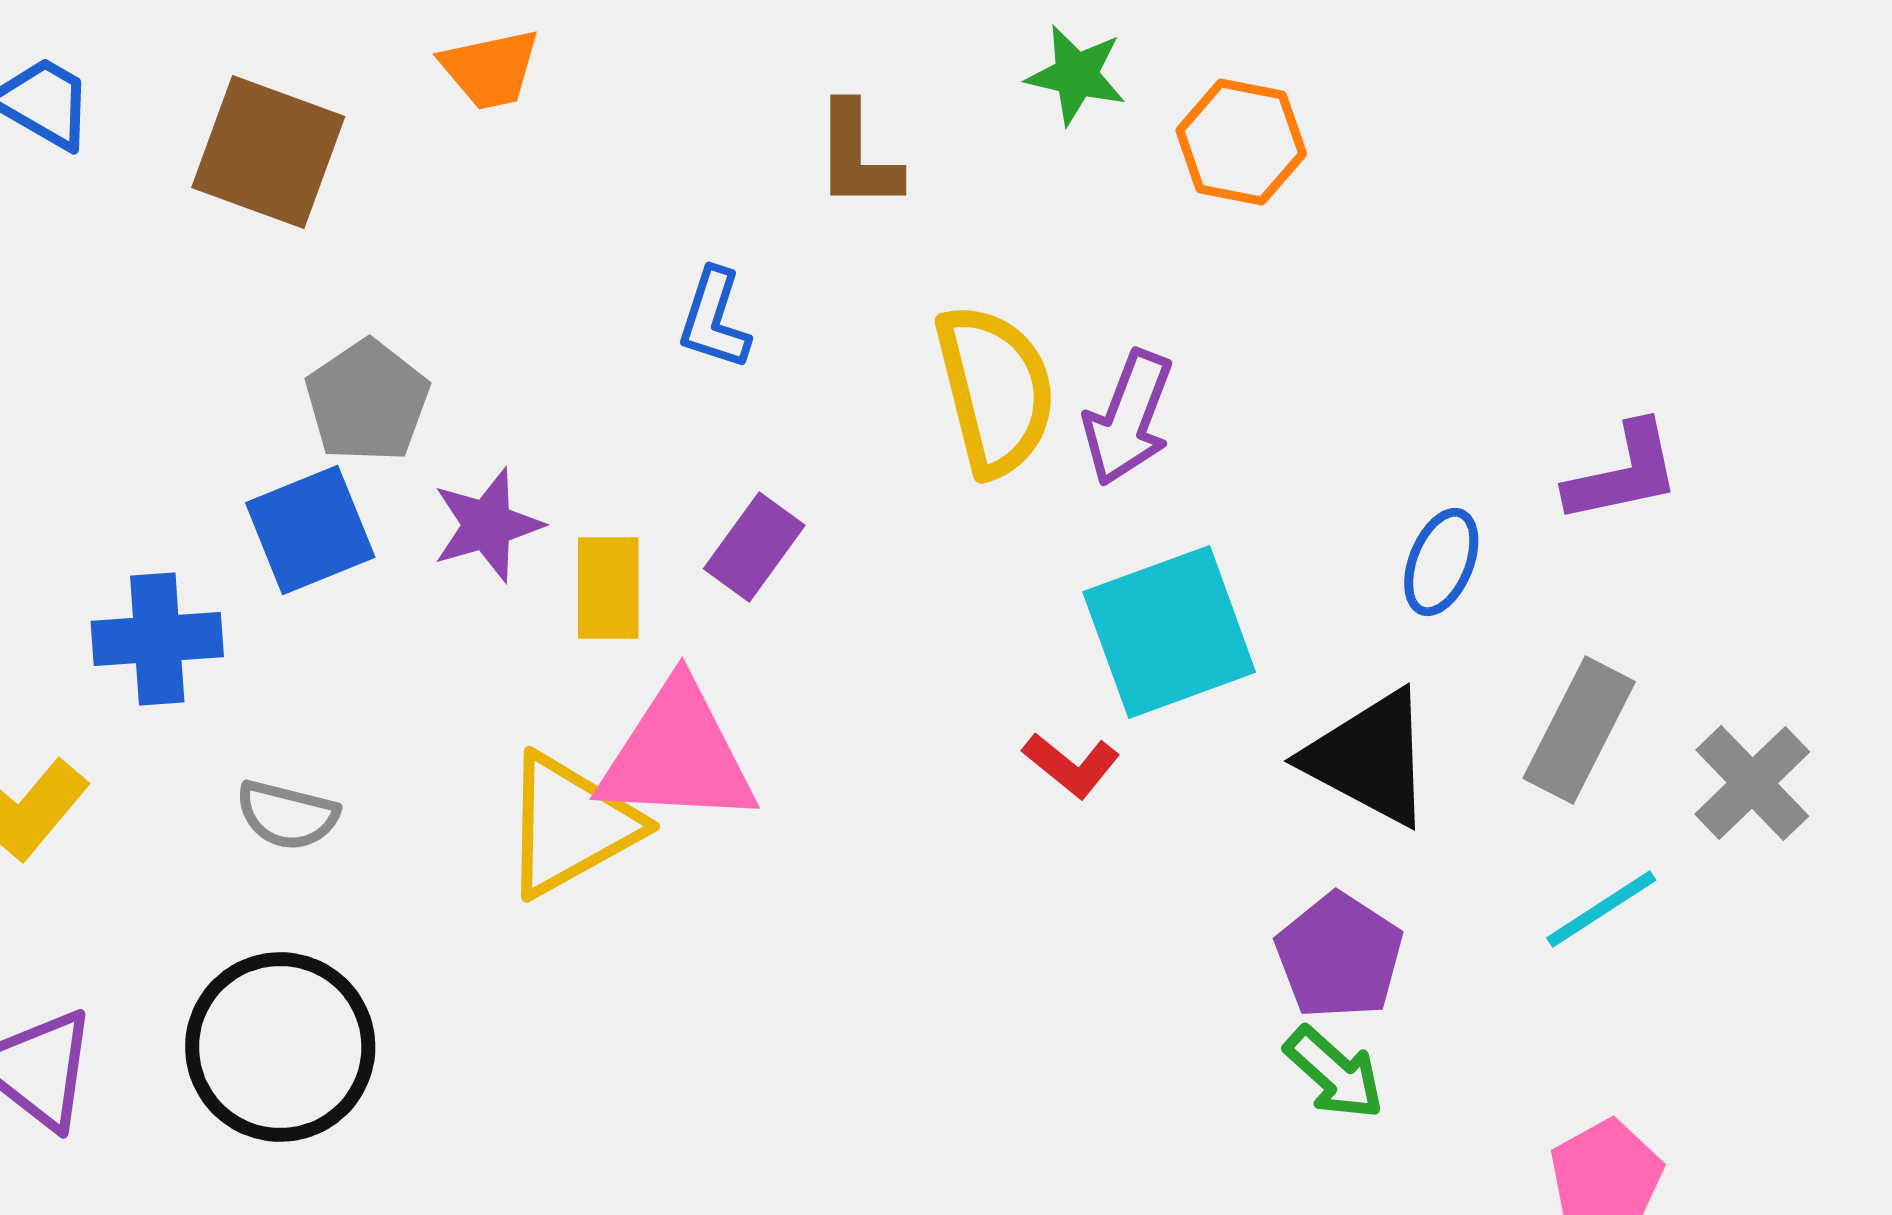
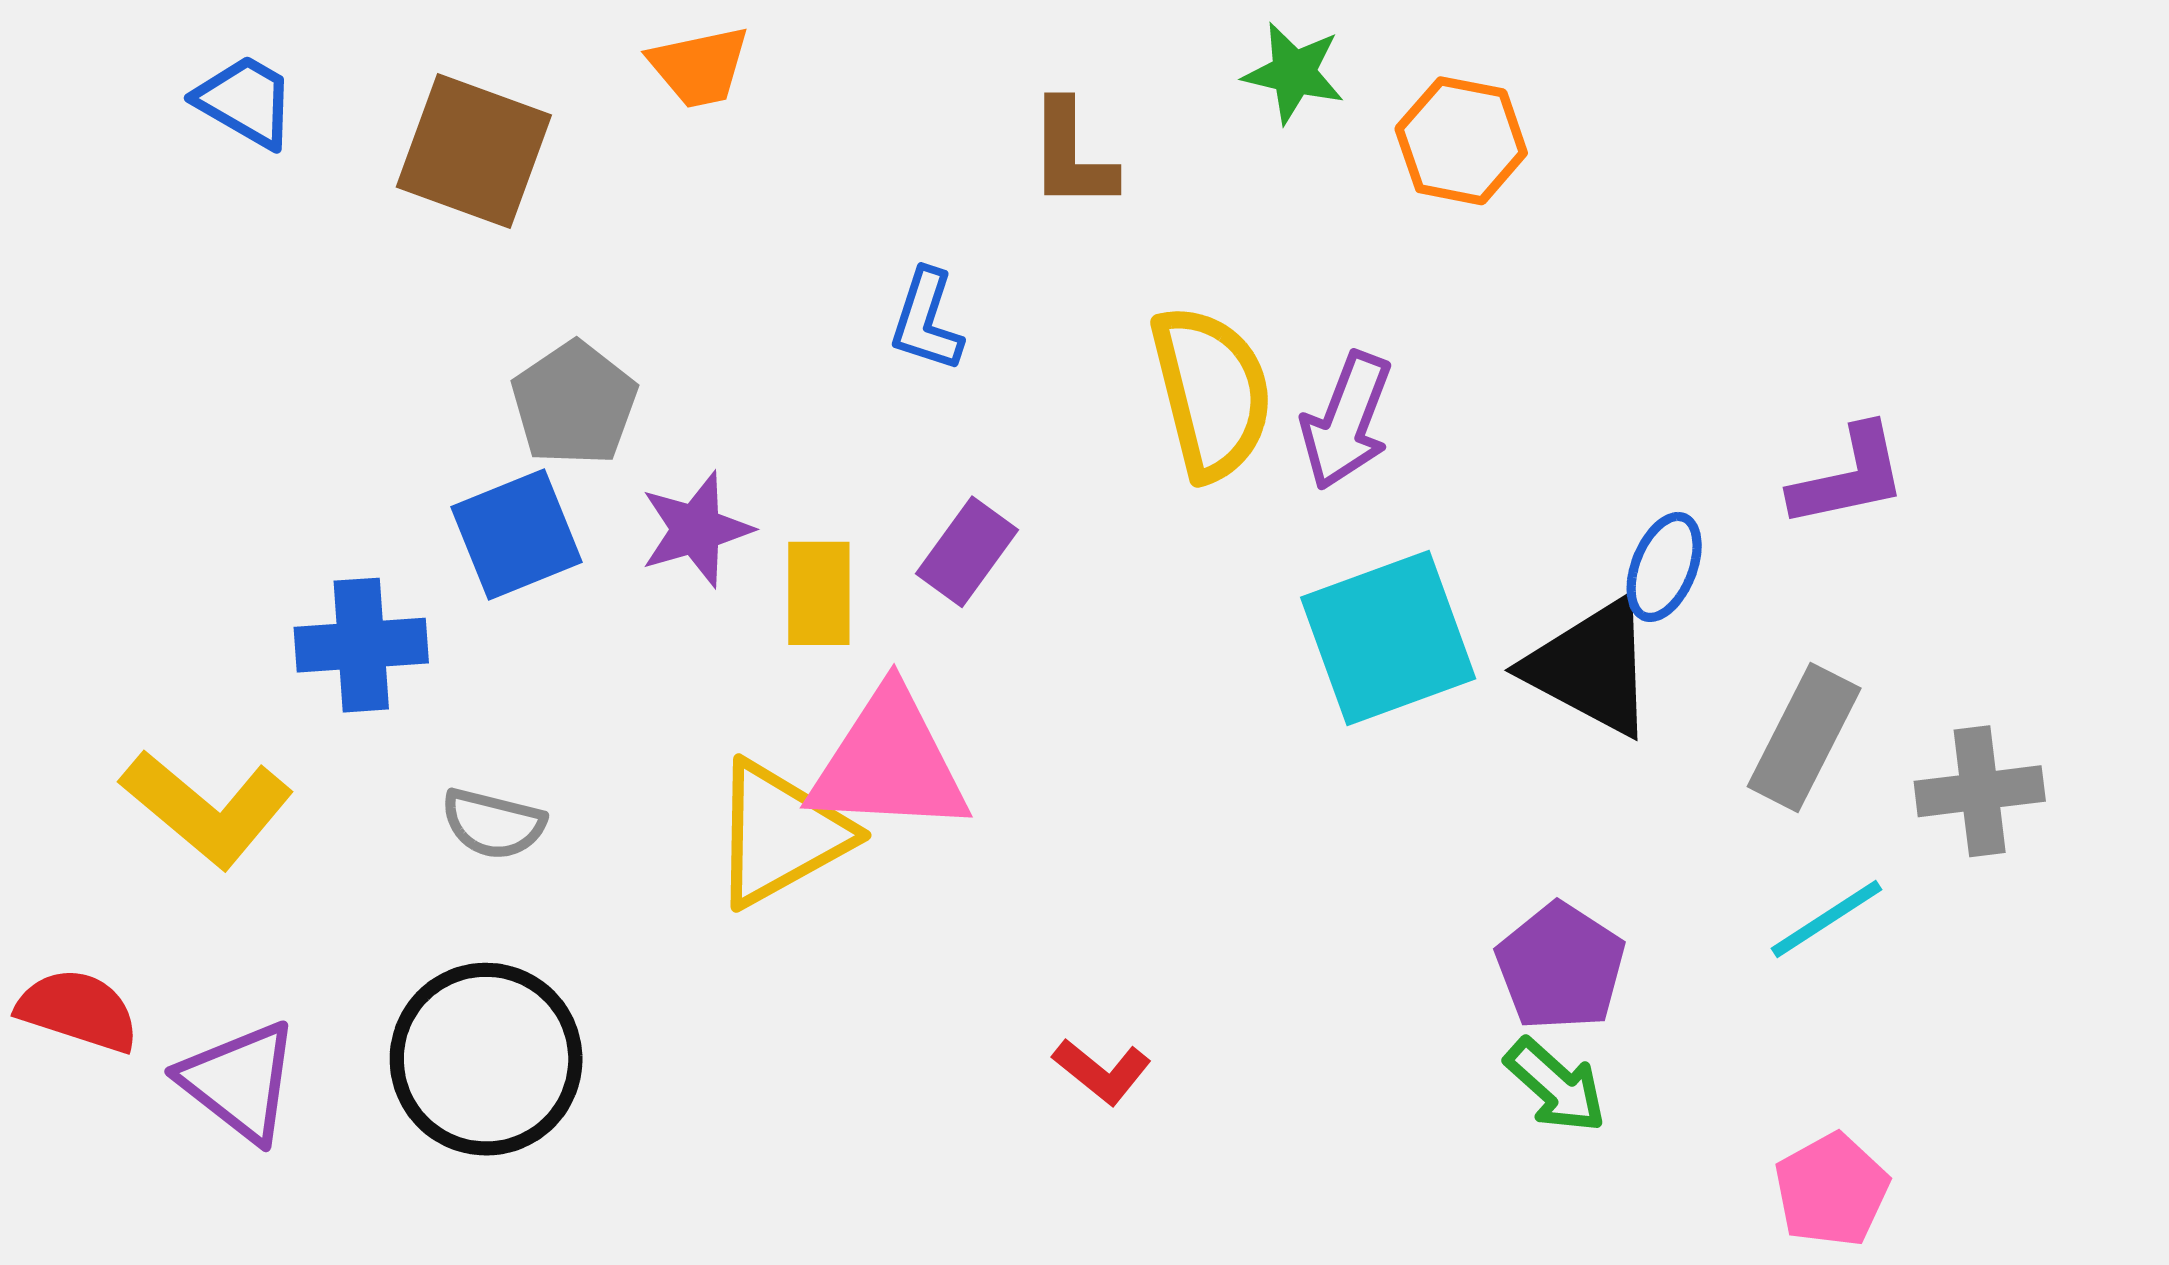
black triangle: (1369, 758) -> (1591, 667), moved
red L-shape: (1071, 765) -> (1102, 1071), moved
gray cross: (1752, 783) -> (1980, 791), turned 37

